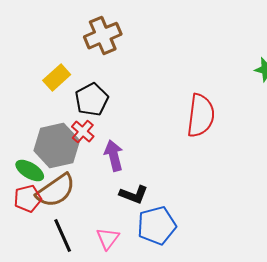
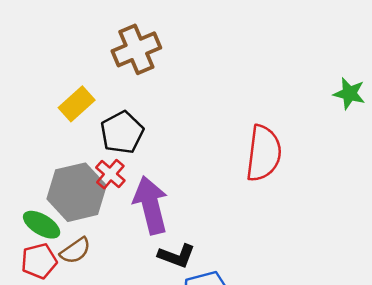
purple arrow: (114, 156) -> (151, 205), size x1.4
brown semicircle: (56, 191) -> (75, 251), size x0.6

